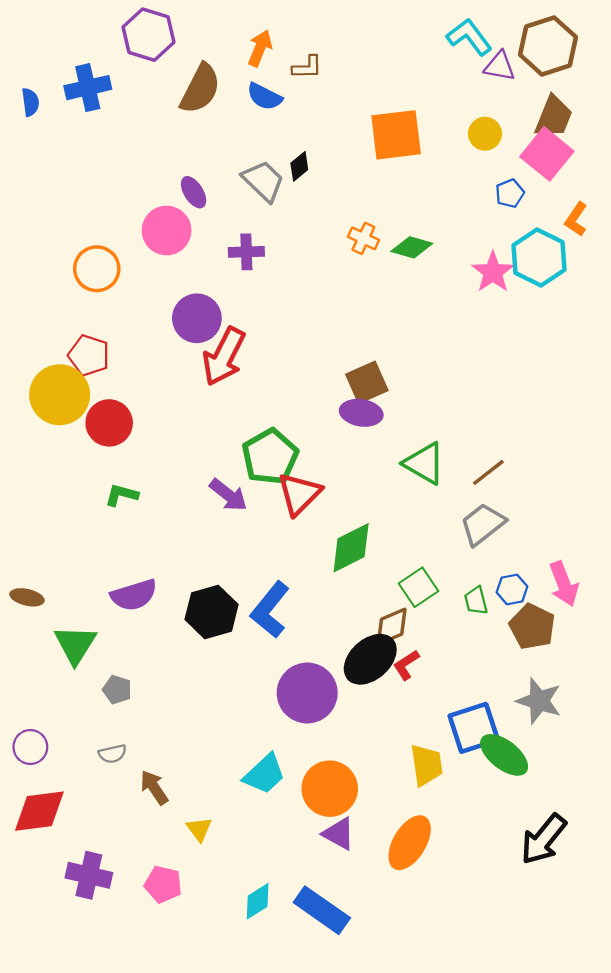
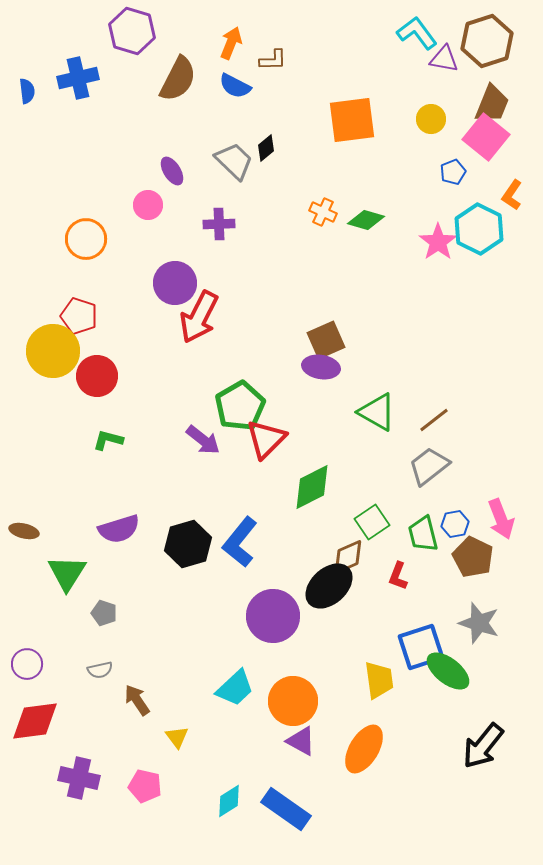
pink circle: (167, 230) -> (148, 205), size x0.7
green trapezoid: (476, 601) -> (423, 534), size x1.4
red L-shape: (406, 665) -> (398, 576), moved, turned -36

